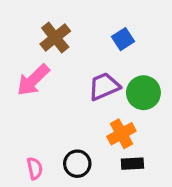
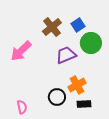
brown cross: (55, 38) -> (52, 27), moved
green circle: (143, 93) -> (91, 43), moved
black circle: (77, 164) -> (57, 97), moved

